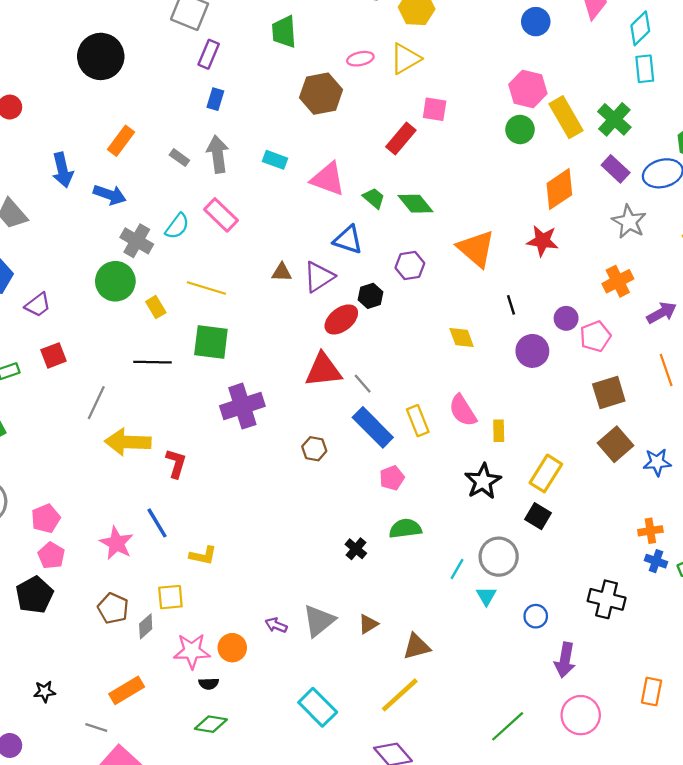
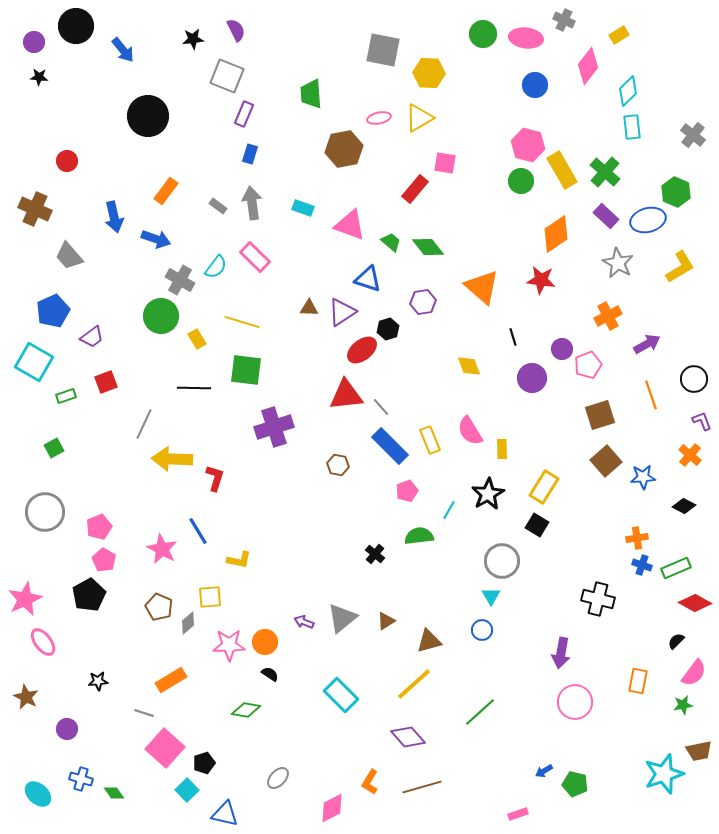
cyan line: (457, 569) -> (449, 510), moved
blue circle: (536, 616) -> (482, 630), moved
black semicircle: (209, 684) -> (270, 674), moved, turned -144
green line: (508, 726) -> (480, 712), moved

